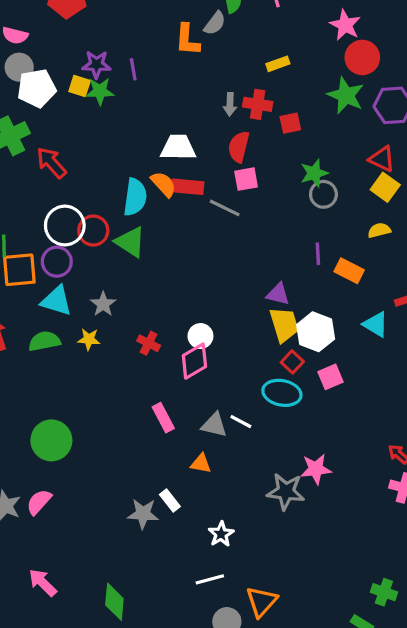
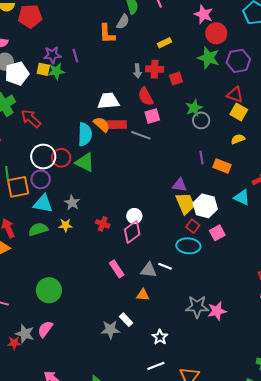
red semicircle: (239, 147) -> (146, 97), turned -36
pink star: (316, 469) -> (217, 311), moved

